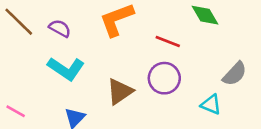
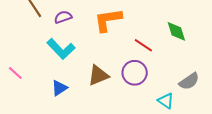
purple semicircle: (60, 28) -> (63, 17), turned -60

